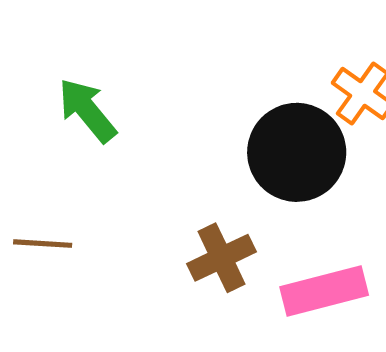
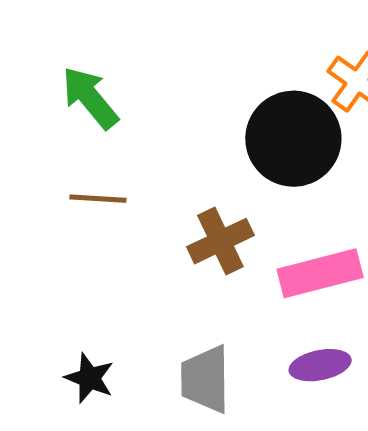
brown line: (43, 244) -> (98, 199), moved

